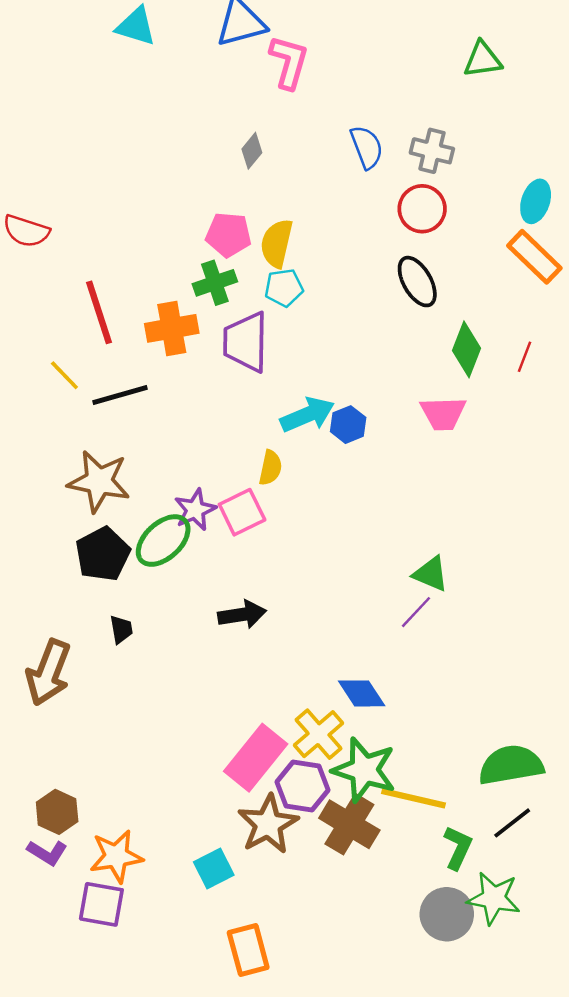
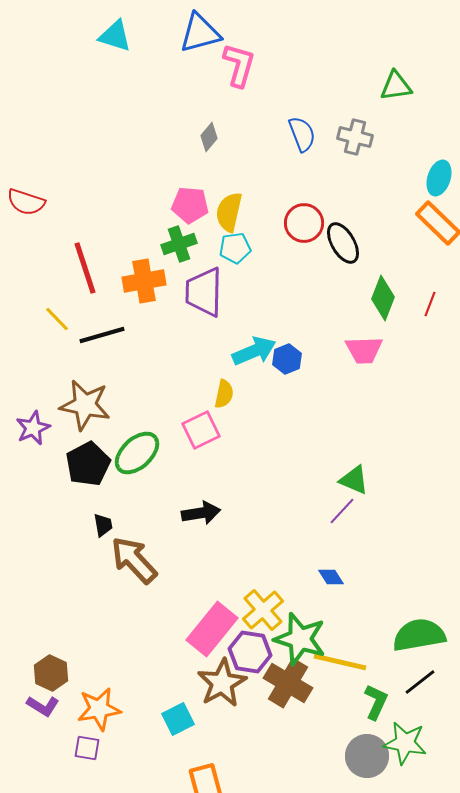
green triangle: (483, 60) -> (396, 86), moved
red circle: (422, 209) -> (304, 223), moved
purple star: (195, 510) -> (33, 428), moved
brown arrow: (48, 672) -> (134, 560), moved, turned 116
blue diamond: (362, 693) -> (331, 577), moved, size x0.7
purple square: (101, 904) -> (87, 748), size x0.7

